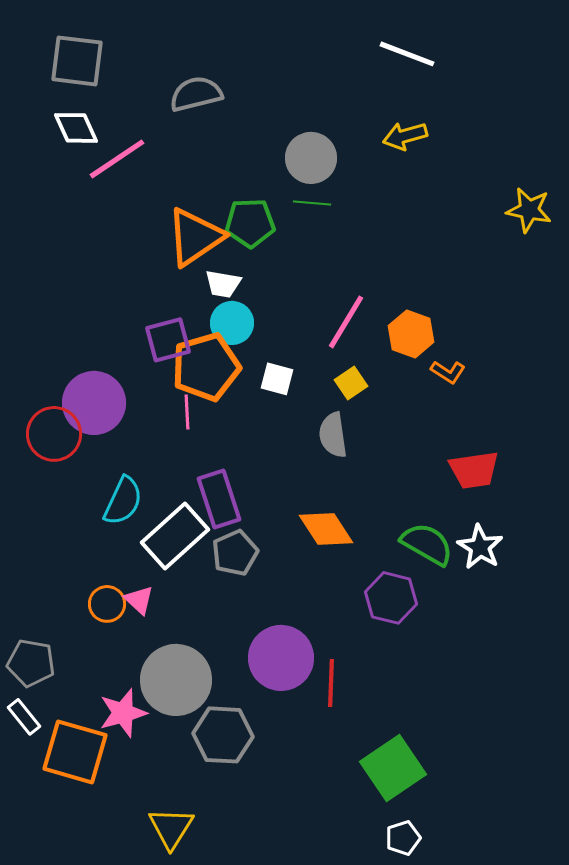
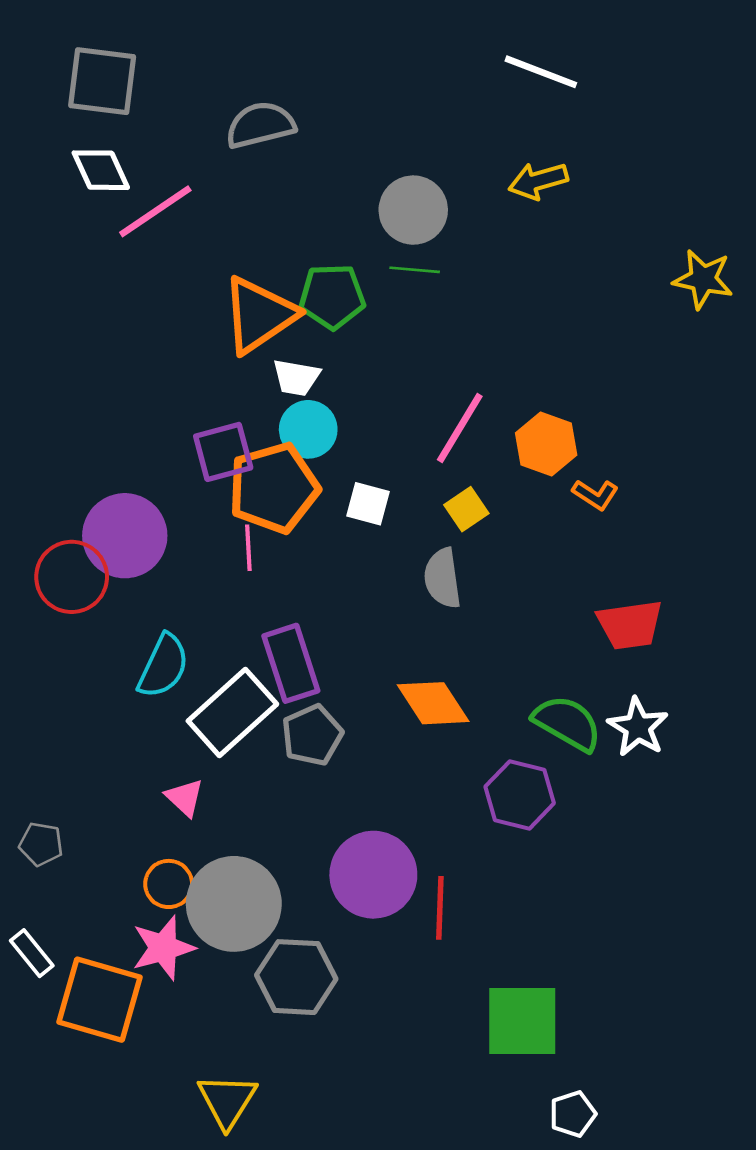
orange circle: (107, 604) -> (169, 884), moved
gray pentagon: (31, 663) -> (41, 844), moved, size x0.7
green square: (393, 768) -> (522, 1021), turned 34
white pentagon: (403, 838) -> (573, 1114), moved

